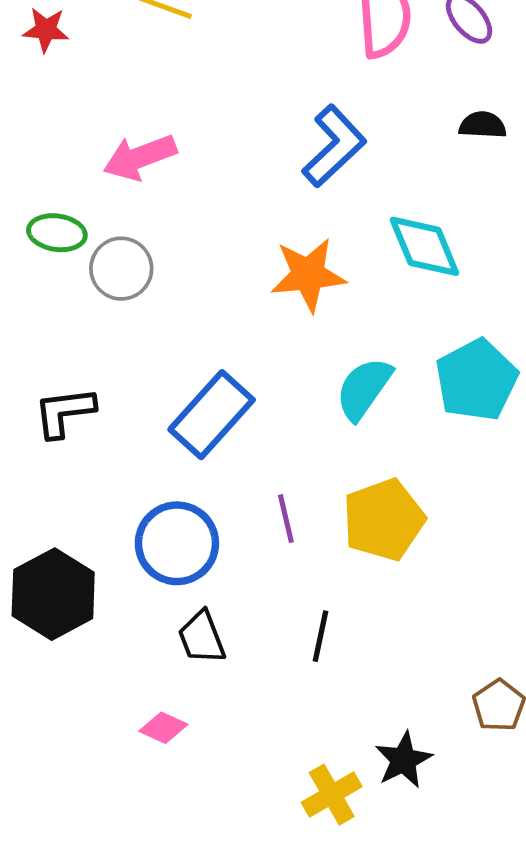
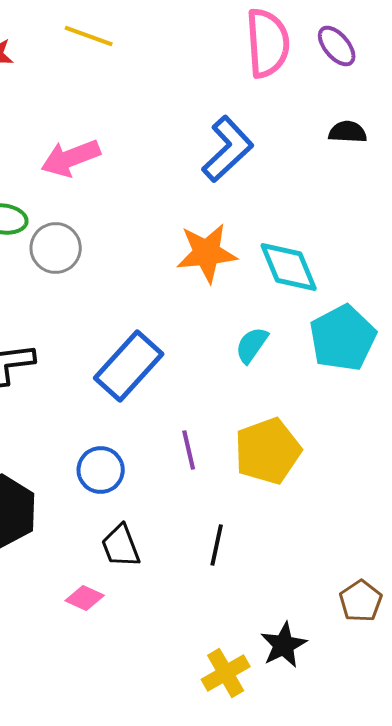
cyan diamond: (424, 246) -> (289, 267), moved
cyan semicircle: (364, 389) -> (252, 345), size x0.7
blue circle: (177, 543) -> (101, 470), size x0.7
pink diamond: (163, 728) -> (85, 598), moved

